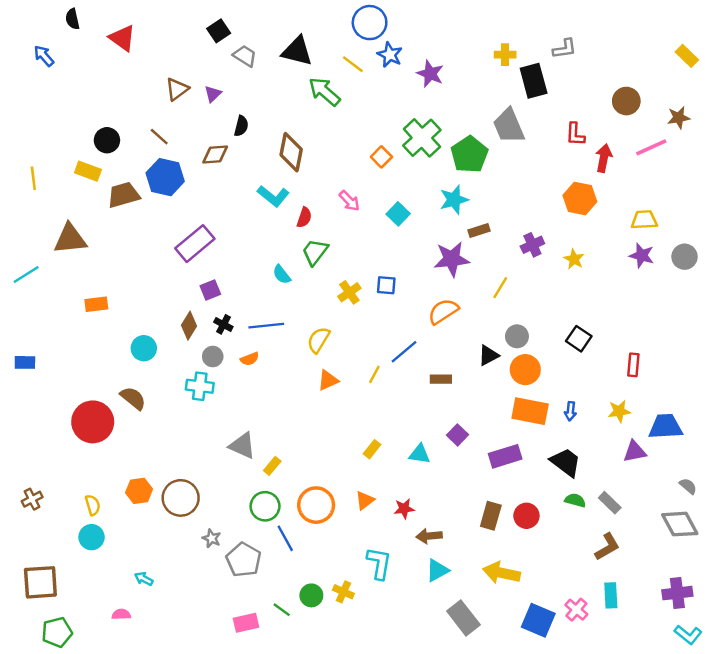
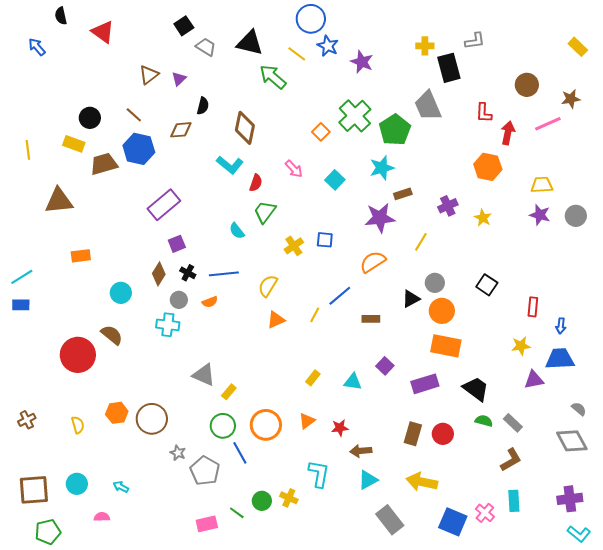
cyan line: (26, 275) -> (22, 277), moved
blue arrow: (570, 411) -> (561, 326), moved
cyan circle: (92, 537) -> (77, 484), moved

